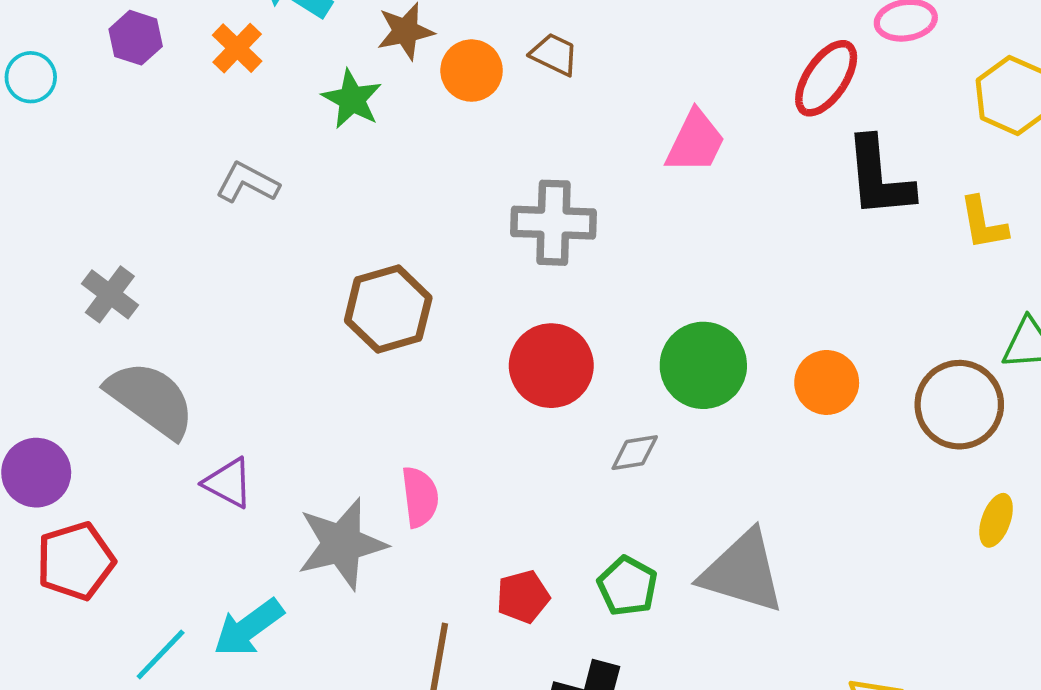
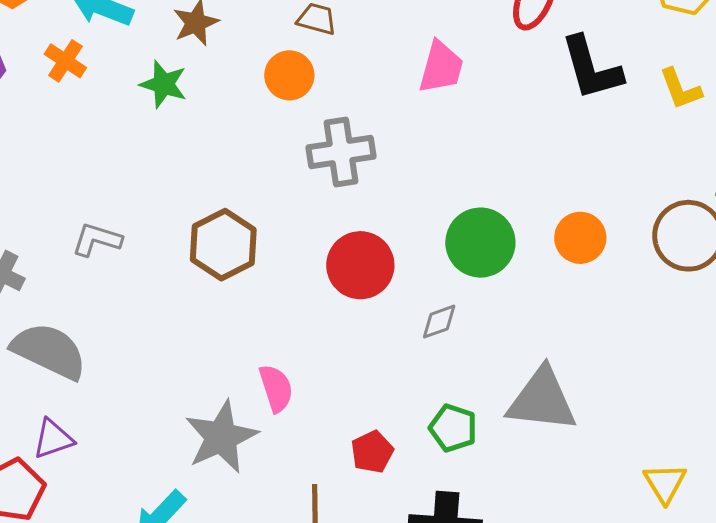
orange circle: (472, 71) -> (289, 75), moved
gray L-shape: (247, 183) -> (97, 240), moved
purple triangle: (228, 483) -> (53, 439), moved, turned -36

